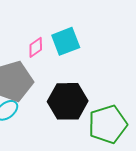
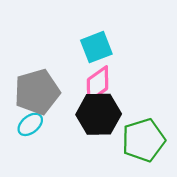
pink diamond: (36, 47) -> (97, 84), moved, size x1.6

